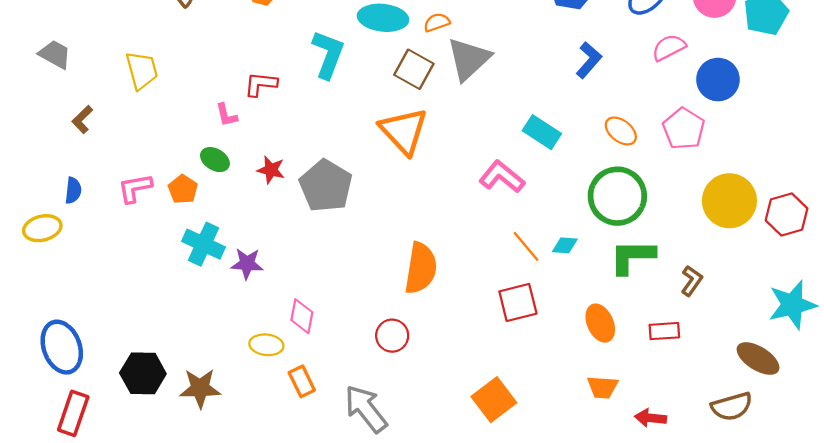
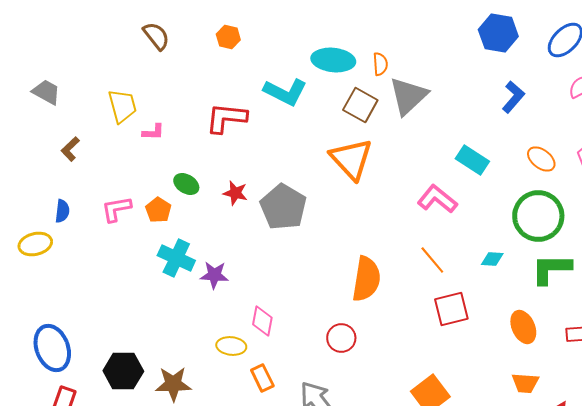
orange semicircle: (437, 22) -> (380, 64), turned 105
cyan L-shape: (328, 54) -> (285, 92), turned 96
red L-shape: (261, 84) -> (226, 118), size x1.4
pink L-shape: (226, 115) -> (153, 132), moved, turned -75
orange line: (526, 246) -> (432, 260), moved

